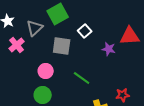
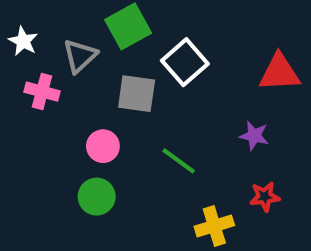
white square: (85, 31) -> (185, 62), size x1.5
pink cross: (17, 45) -> (42, 92), turned -35
purple star: (109, 49) -> (254, 136), moved

